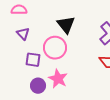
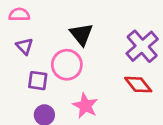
pink star: (58, 79) -> (85, 106), moved

